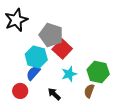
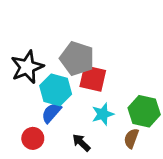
black star: (16, 20) -> (27, 67), moved
red square: (62, 49) -> (93, 78), turned -30

